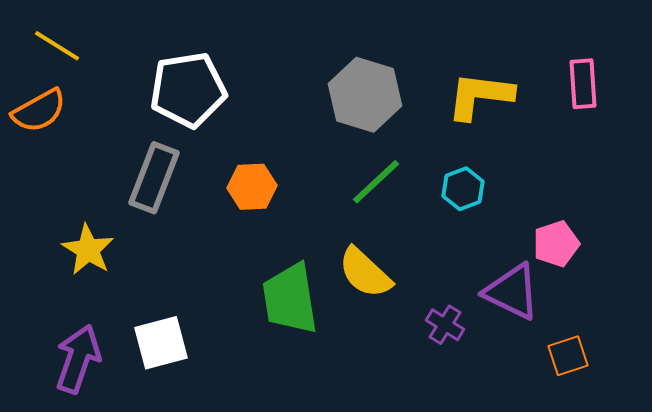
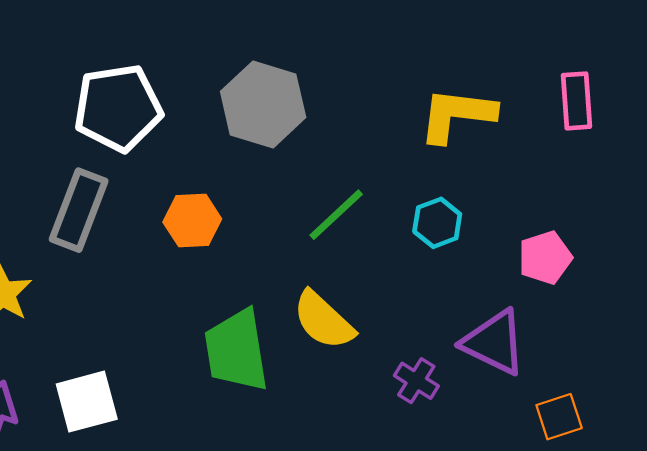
gray hexagon: (365, 95) -> (263, 104), moved
pink pentagon: (556, 244) -> (545, 258), moved

